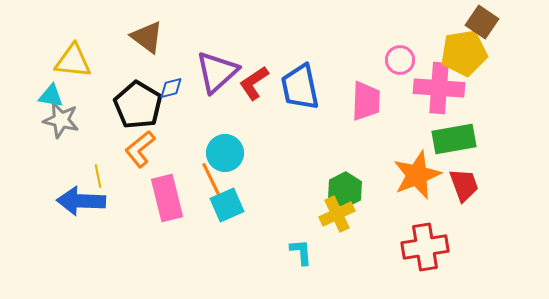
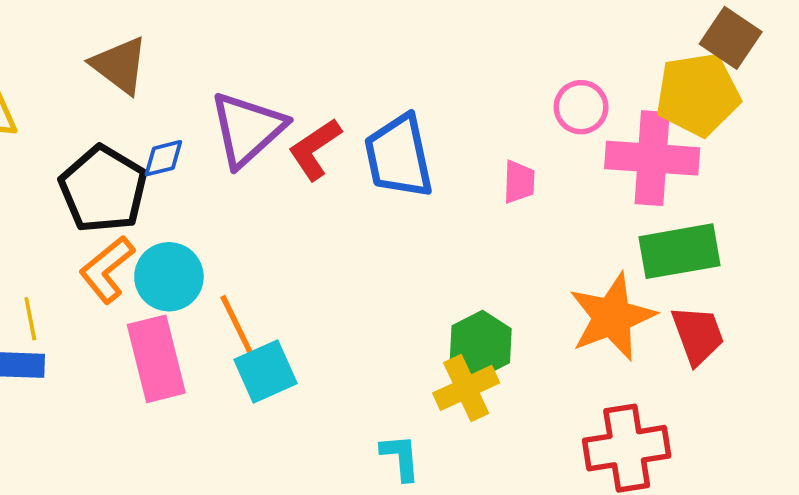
pink trapezoid: (366, 101) -> (519, 182), size x0.6
cyan circle: (225, 153) -> (169, 277), moved

